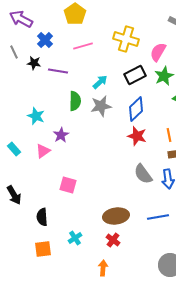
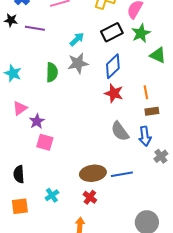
green semicircle: (75, 101) -> (52, 72), moved
purple star: (61, 135) -> (37, 121), moved
blue line: (158, 217) -> (122, 174), moved

